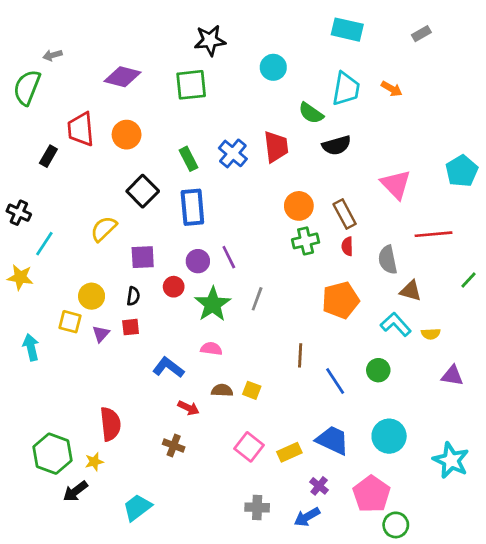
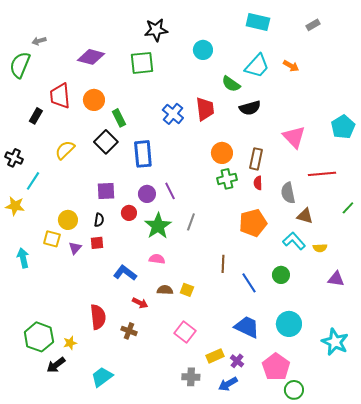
cyan trapezoid: (346, 89) -> (257, 66), turned 32
green rectangle: (188, 159) -> (119, 118), moved
brown rectangle: (345, 214) -> (256, 159), turned 40
yellow semicircle: (104, 229) -> (65, 150), moved
red semicircle: (110, 424) -> (98, 317), moved
yellow rectangle: (289, 452) -> (215, 356), moved

